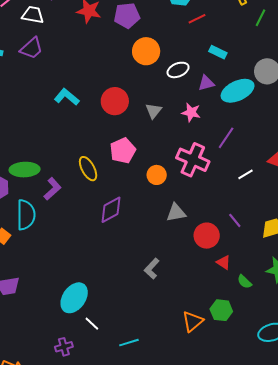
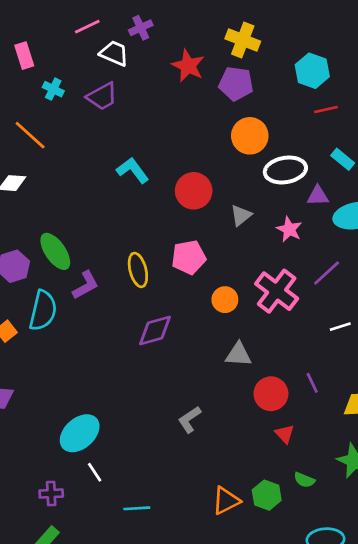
white ellipse: (178, 70) -> (285, 170), size x1.4
green ellipse: (25, 170) -> (55, 251), turned 44
green semicircle: (245, 282) -> (304, 480), moved, turned -35

